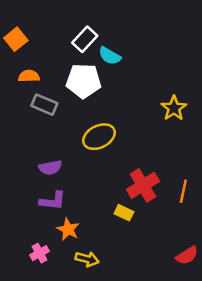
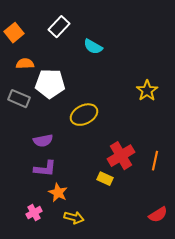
white rectangle: (85, 39) -> (59, 27), moved
white pentagon: (84, 81) -> (50, 84), moved
gray rectangle: (44, 105) -> (19, 99), moved

